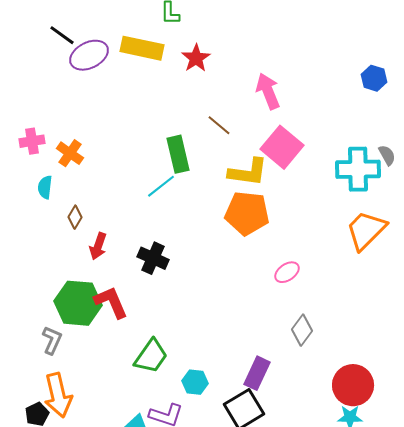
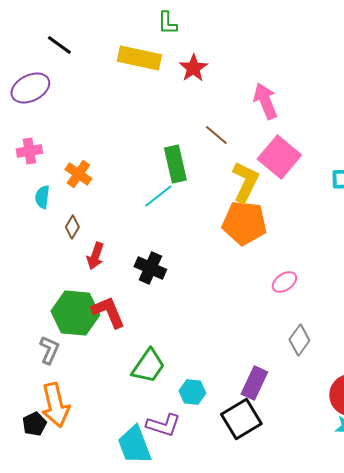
purple ellipse: (89, 55) -> (30, 88), moved
orange cross: (70, 153) -> (78, 174), moved
yellow L-shape: (248, 172) -> (245, 182), turned -72

